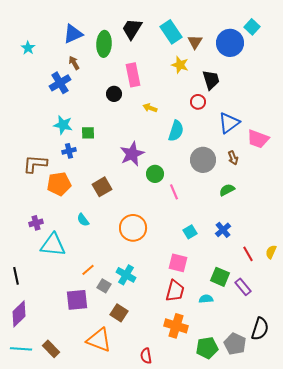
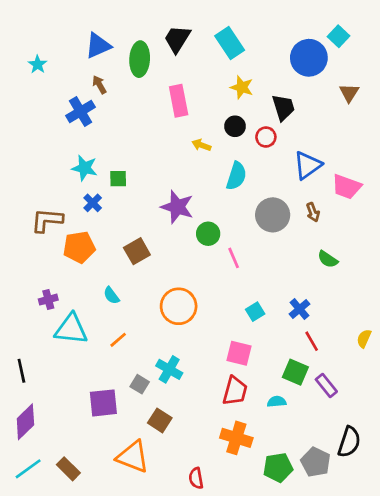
brown triangle: (195, 42) -> (349, 93), moved
black circle: (114, 94) -> (235, 126), moved
blue cross: (69, 151) -> (93, 203), turned -32
purple star: (132, 154) -> (177, 207), turned -30
green semicircle: (227, 190) -> (328, 259), moved, turned -119
red line: (248, 254) -> (312, 341), moved
orange line: (88, 270) -> (118, 340), moved
cyan line: (21, 349) -> (28, 469), turned -40

